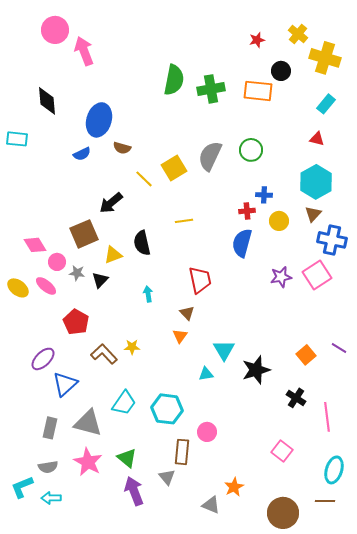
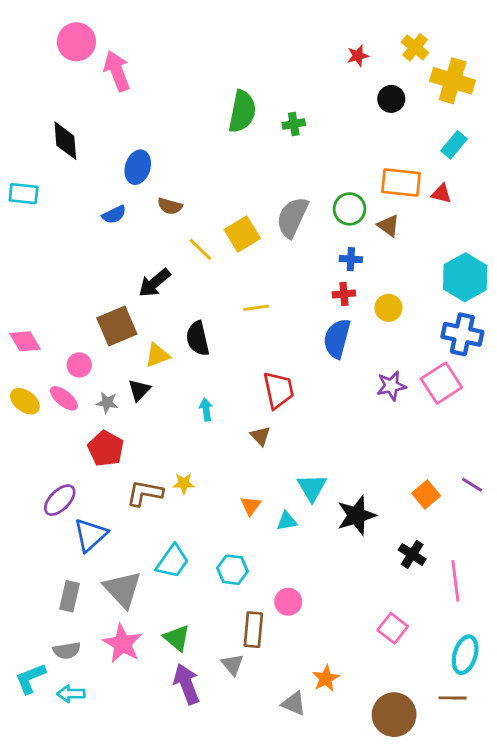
green cross: (211, 89) -> (294, 124), size x0.6
orange rectangle: (258, 91) -> (401, 182), moved
blue ellipse: (99, 120) -> (138, 167), size x0.7
cyan hexagon: (316, 182) -> (465, 277), moved
blue cross: (264, 195) -> (351, 259), moved
brown triangle: (313, 214) -> (388, 226), moved, turned -36
pink diamond: (35, 245) -> (25, 341), moved
gray star: (77, 273) -> (107, 403), moved
orange triangle: (180, 336) -> (251, 506), moved
brown L-shape: (104, 354) -> (145, 493), turned -36
cyan hexagon: (167, 409) -> (232, 570), size x0.7
gray triangle: (88, 423) -> (122, 589), turned 32

